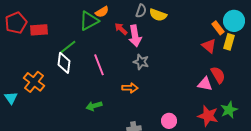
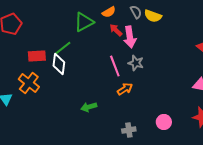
gray semicircle: (141, 11) -> (136, 12), turned -48
orange semicircle: (102, 12) -> (109, 12), moved
red rectangle: (39, 30) -> (37, 56), moved
pink line: (99, 65) -> (115, 66), moved
orange arrow: (130, 88) -> (125, 89), turned -35

